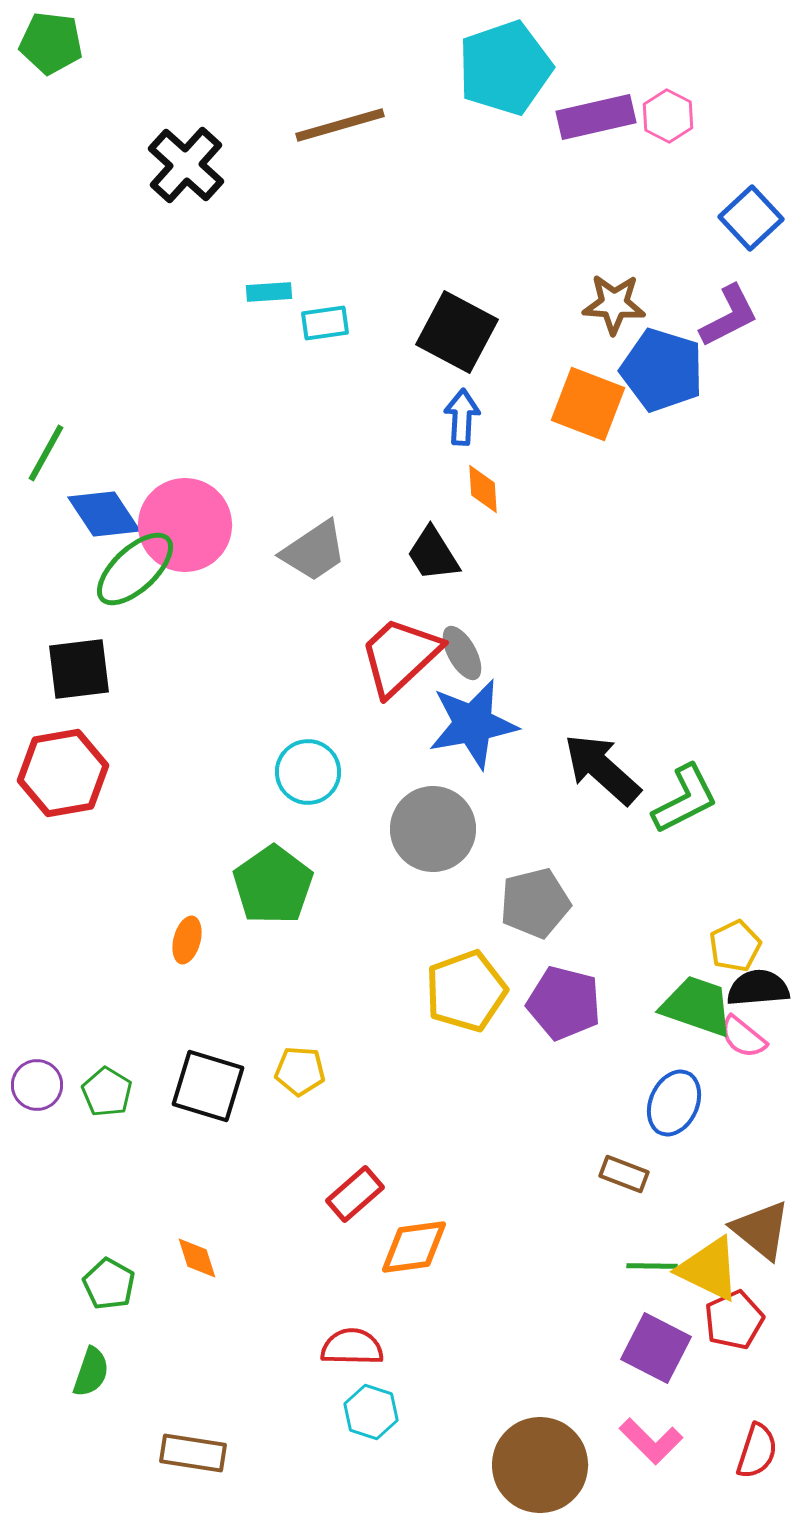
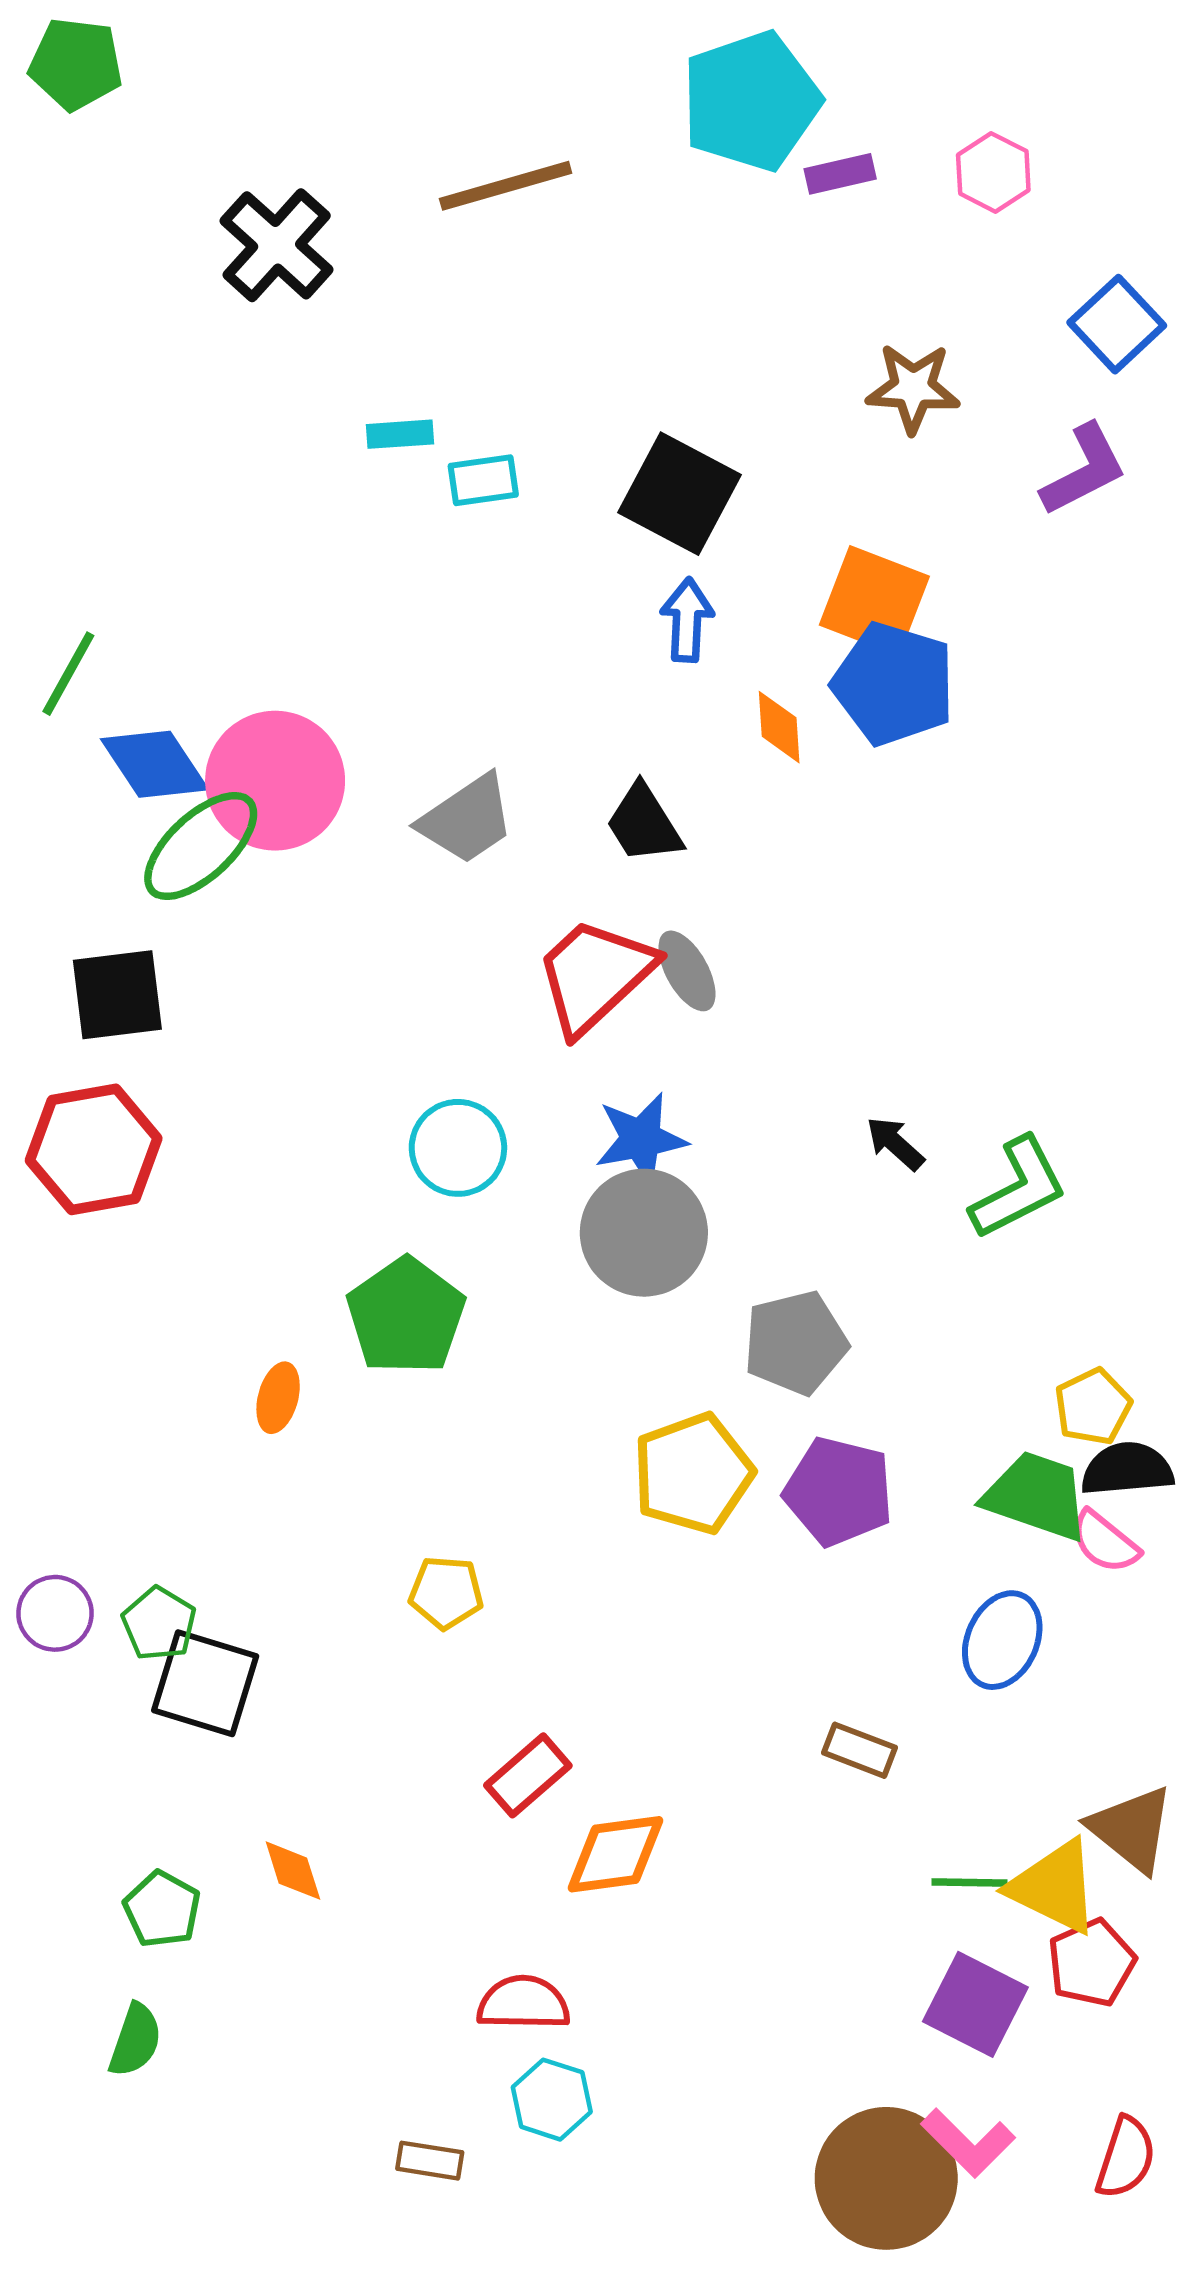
purple rectangle: (596, 117) -> (840, 174), moved, size x0.6
brown star: (614, 304) -> (913, 388), moved
blue pentagon: (662, 370) -> (894, 684), moved
orange diamond: (483, 489) -> (779, 727), moved
blue star: (473, 724) -> (641, 1139), moved, size x0.7
black arrow: (602, 769) -> (895, 1143), size x0.5
black square: (208, 1086) -> (205, 1683), moved
brown rectangle: (624, 1174) -> (859, 1750), moved
brown rectangle: (193, 1453) -> (430, 2161), moved, size x0.7
brown circle: (540, 1465) -> (886, 2178), moved

